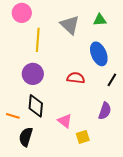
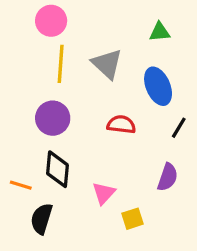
pink circle: (22, 13) -> (51, 21), moved
gray triangle: (70, 25) -> (107, 64), moved
pink triangle: (65, 121) -> (104, 193), turned 35

